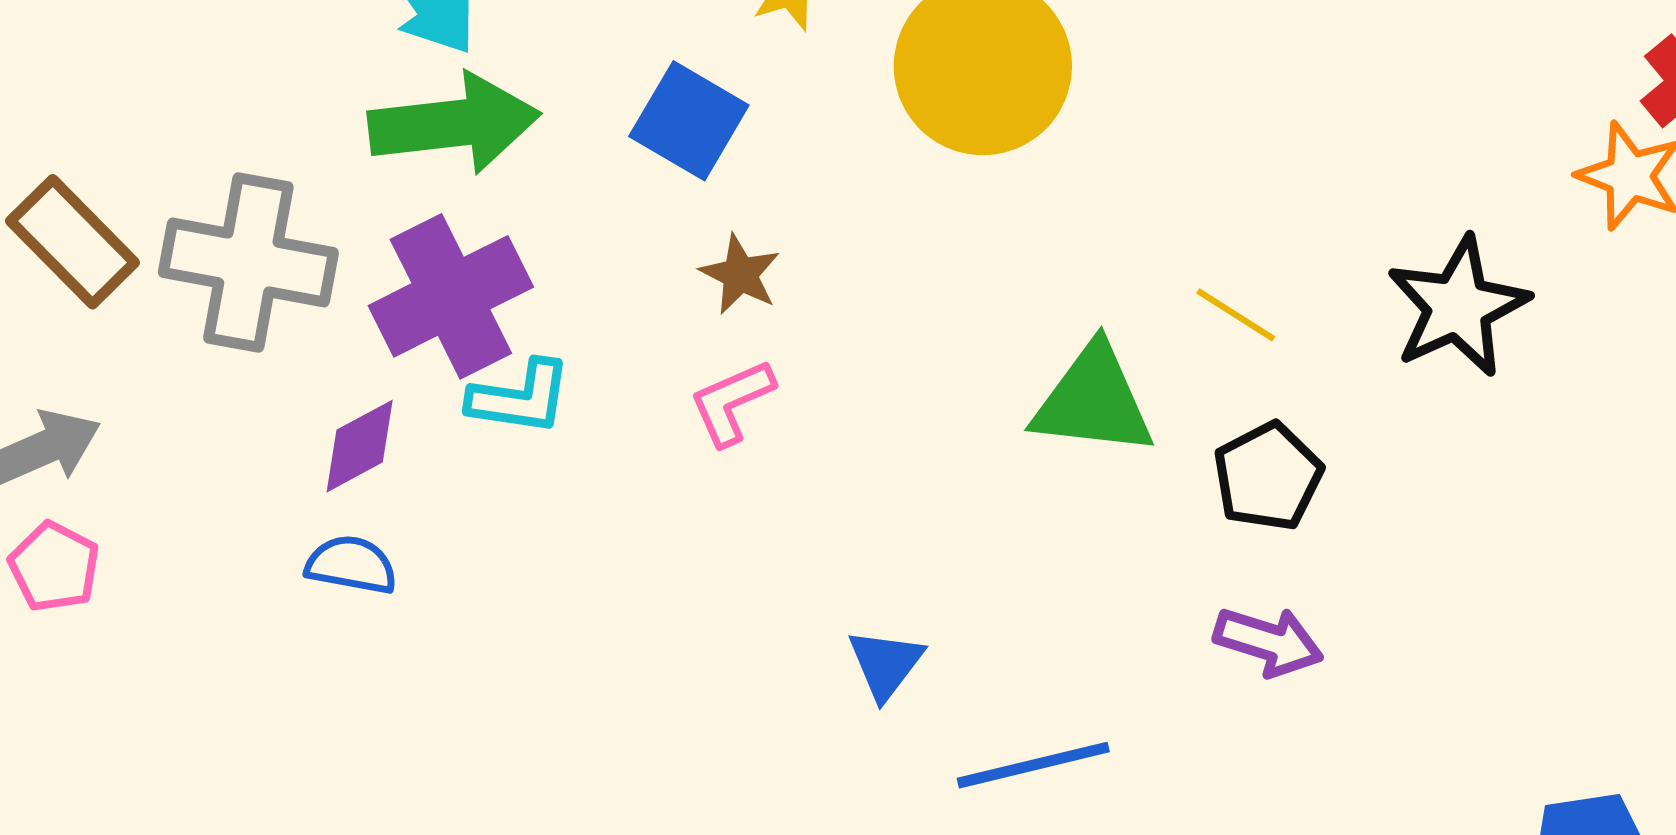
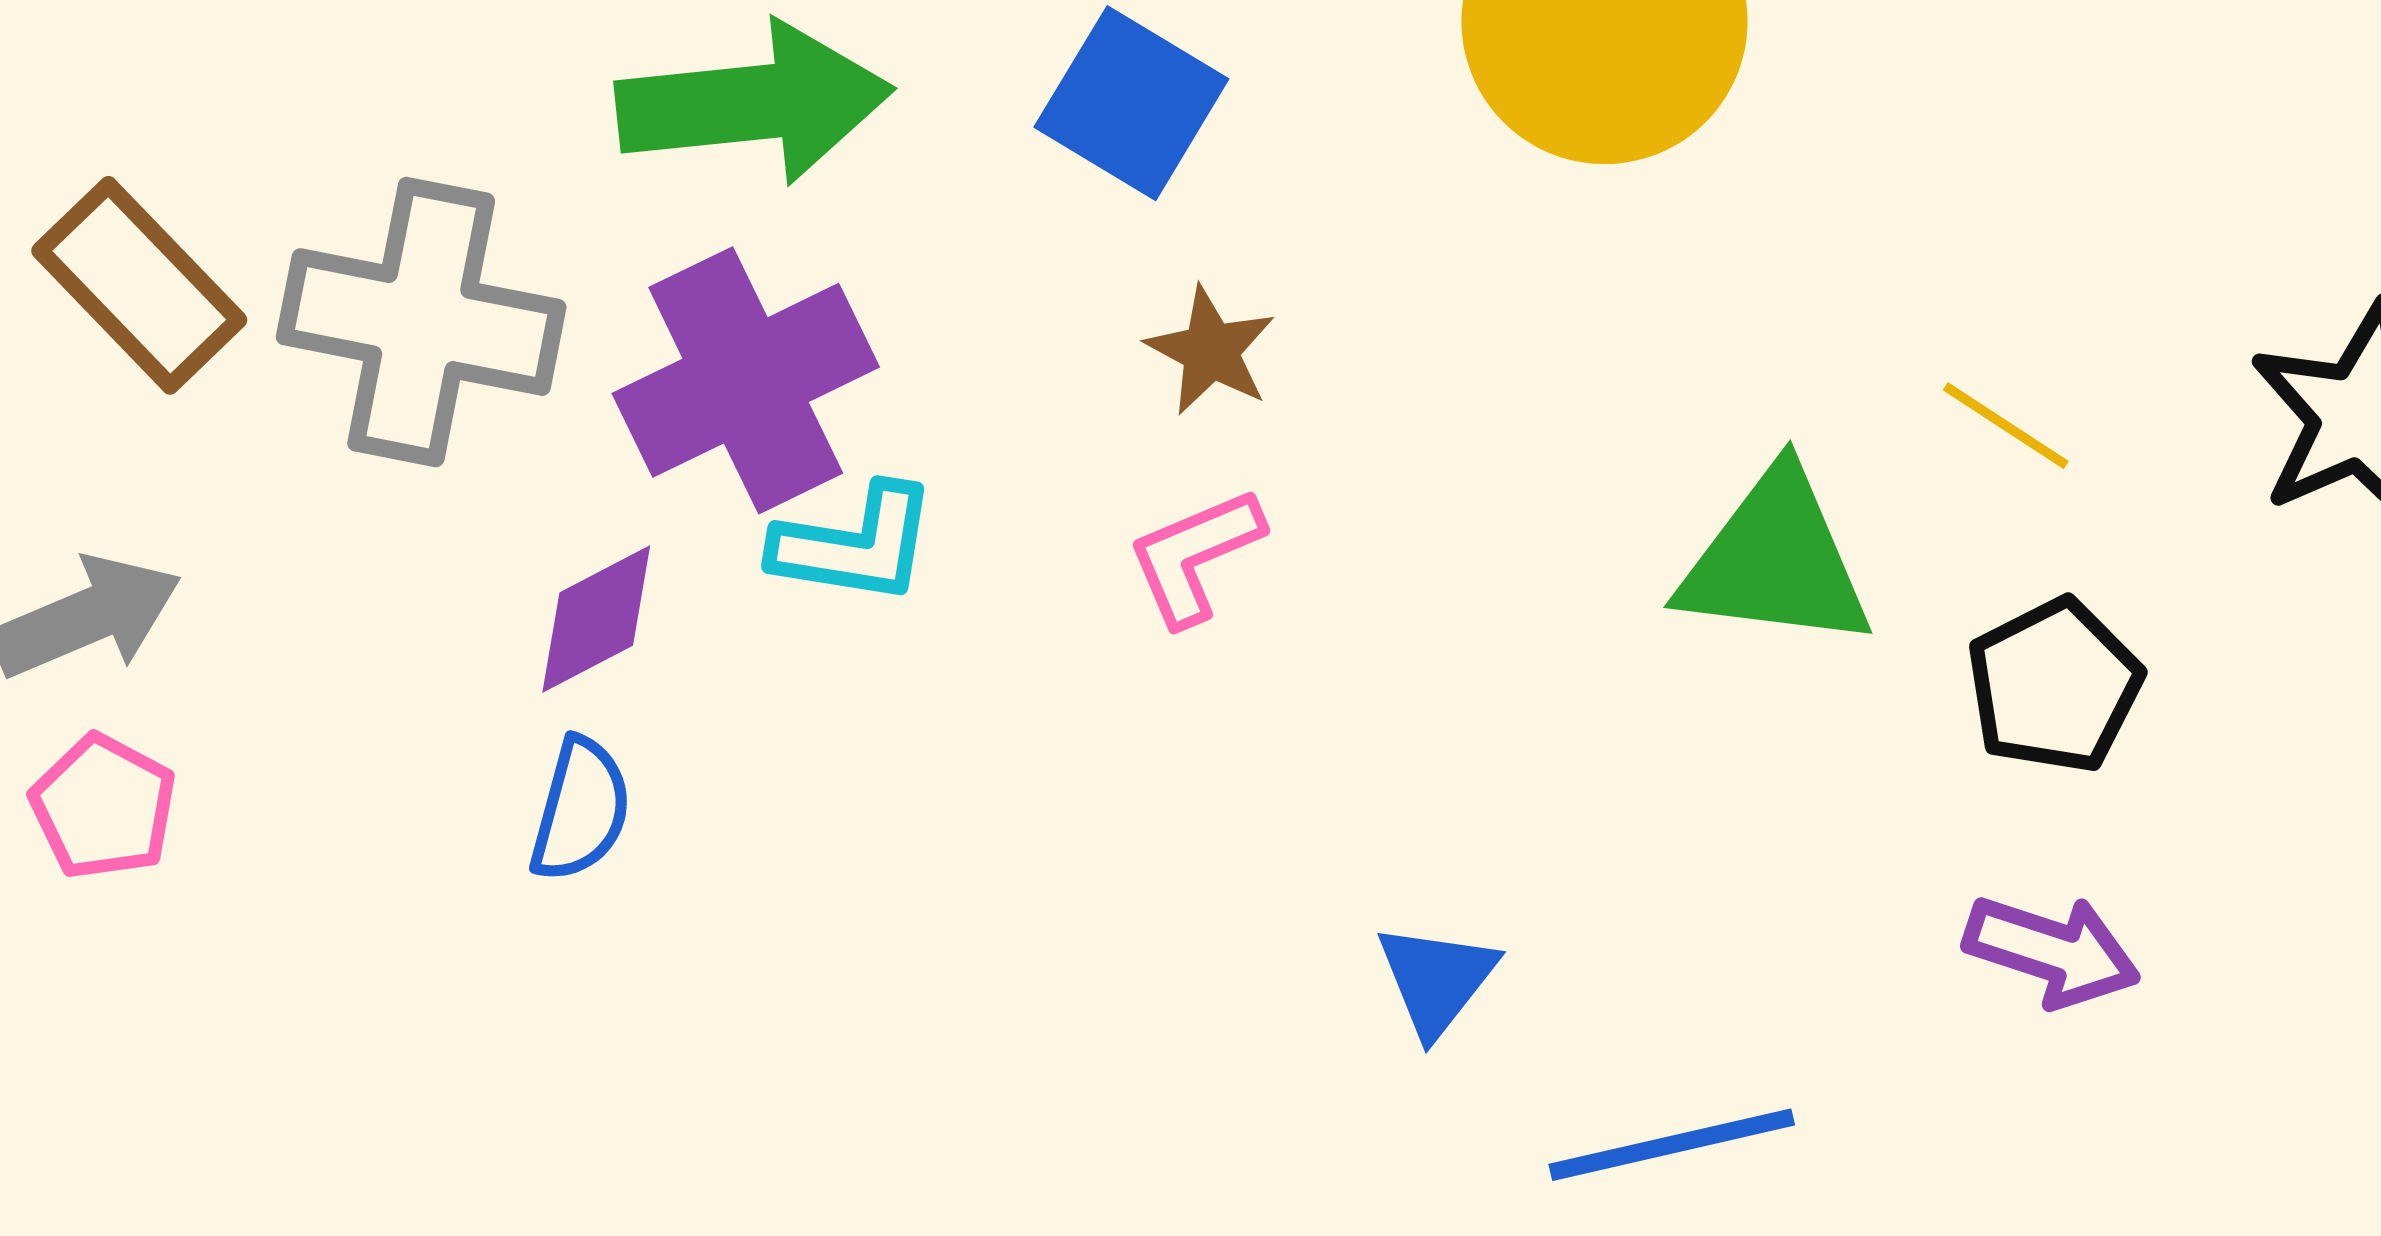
blue semicircle: (351, 565) -> (581, 810), turned 94

